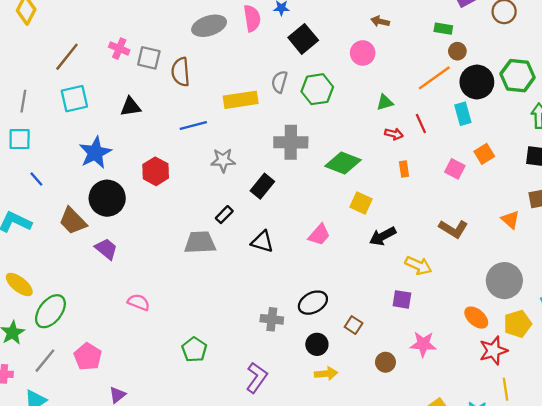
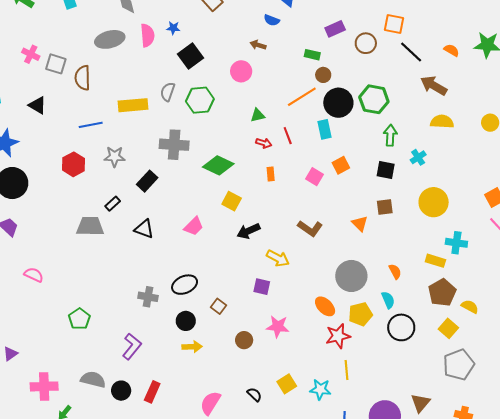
black triangle: (131, 107) -> (37, 105), turned 36
red hexagon: (156, 171) -> (74, 164), moved

